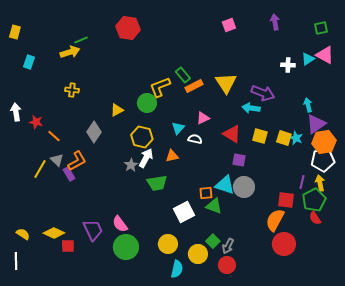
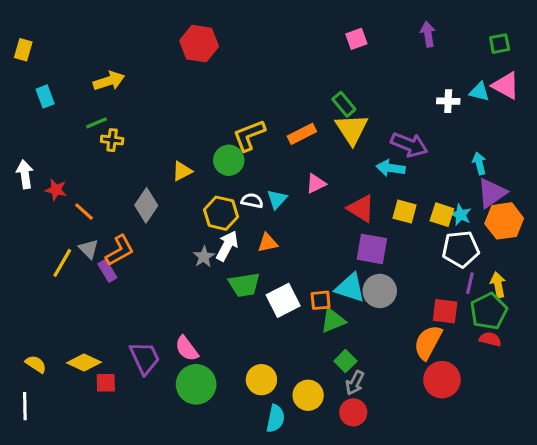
green line: (81, 40) -> (96, 123), moved
cyan triangle: (308, 59) -> (479, 92), turned 48
cyan rectangle: (29, 62) -> (45, 96), turned -40
green rectangle: (183, 75) -> (344, 104), moved
white semicircle: (195, 139) -> (252, 201), moved
purple square: (239, 160) -> (372, 249), size x1.5
white pentagon: (323, 160) -> (461, 249), moved
green triangle: (214, 206) -> (333, 321), turned -42
white square: (184, 212) -> (283, 300), moved
red semicircle: (315, 218) -> (490, 339), turned 136
green square: (213, 241) -> (345, 361), moved

